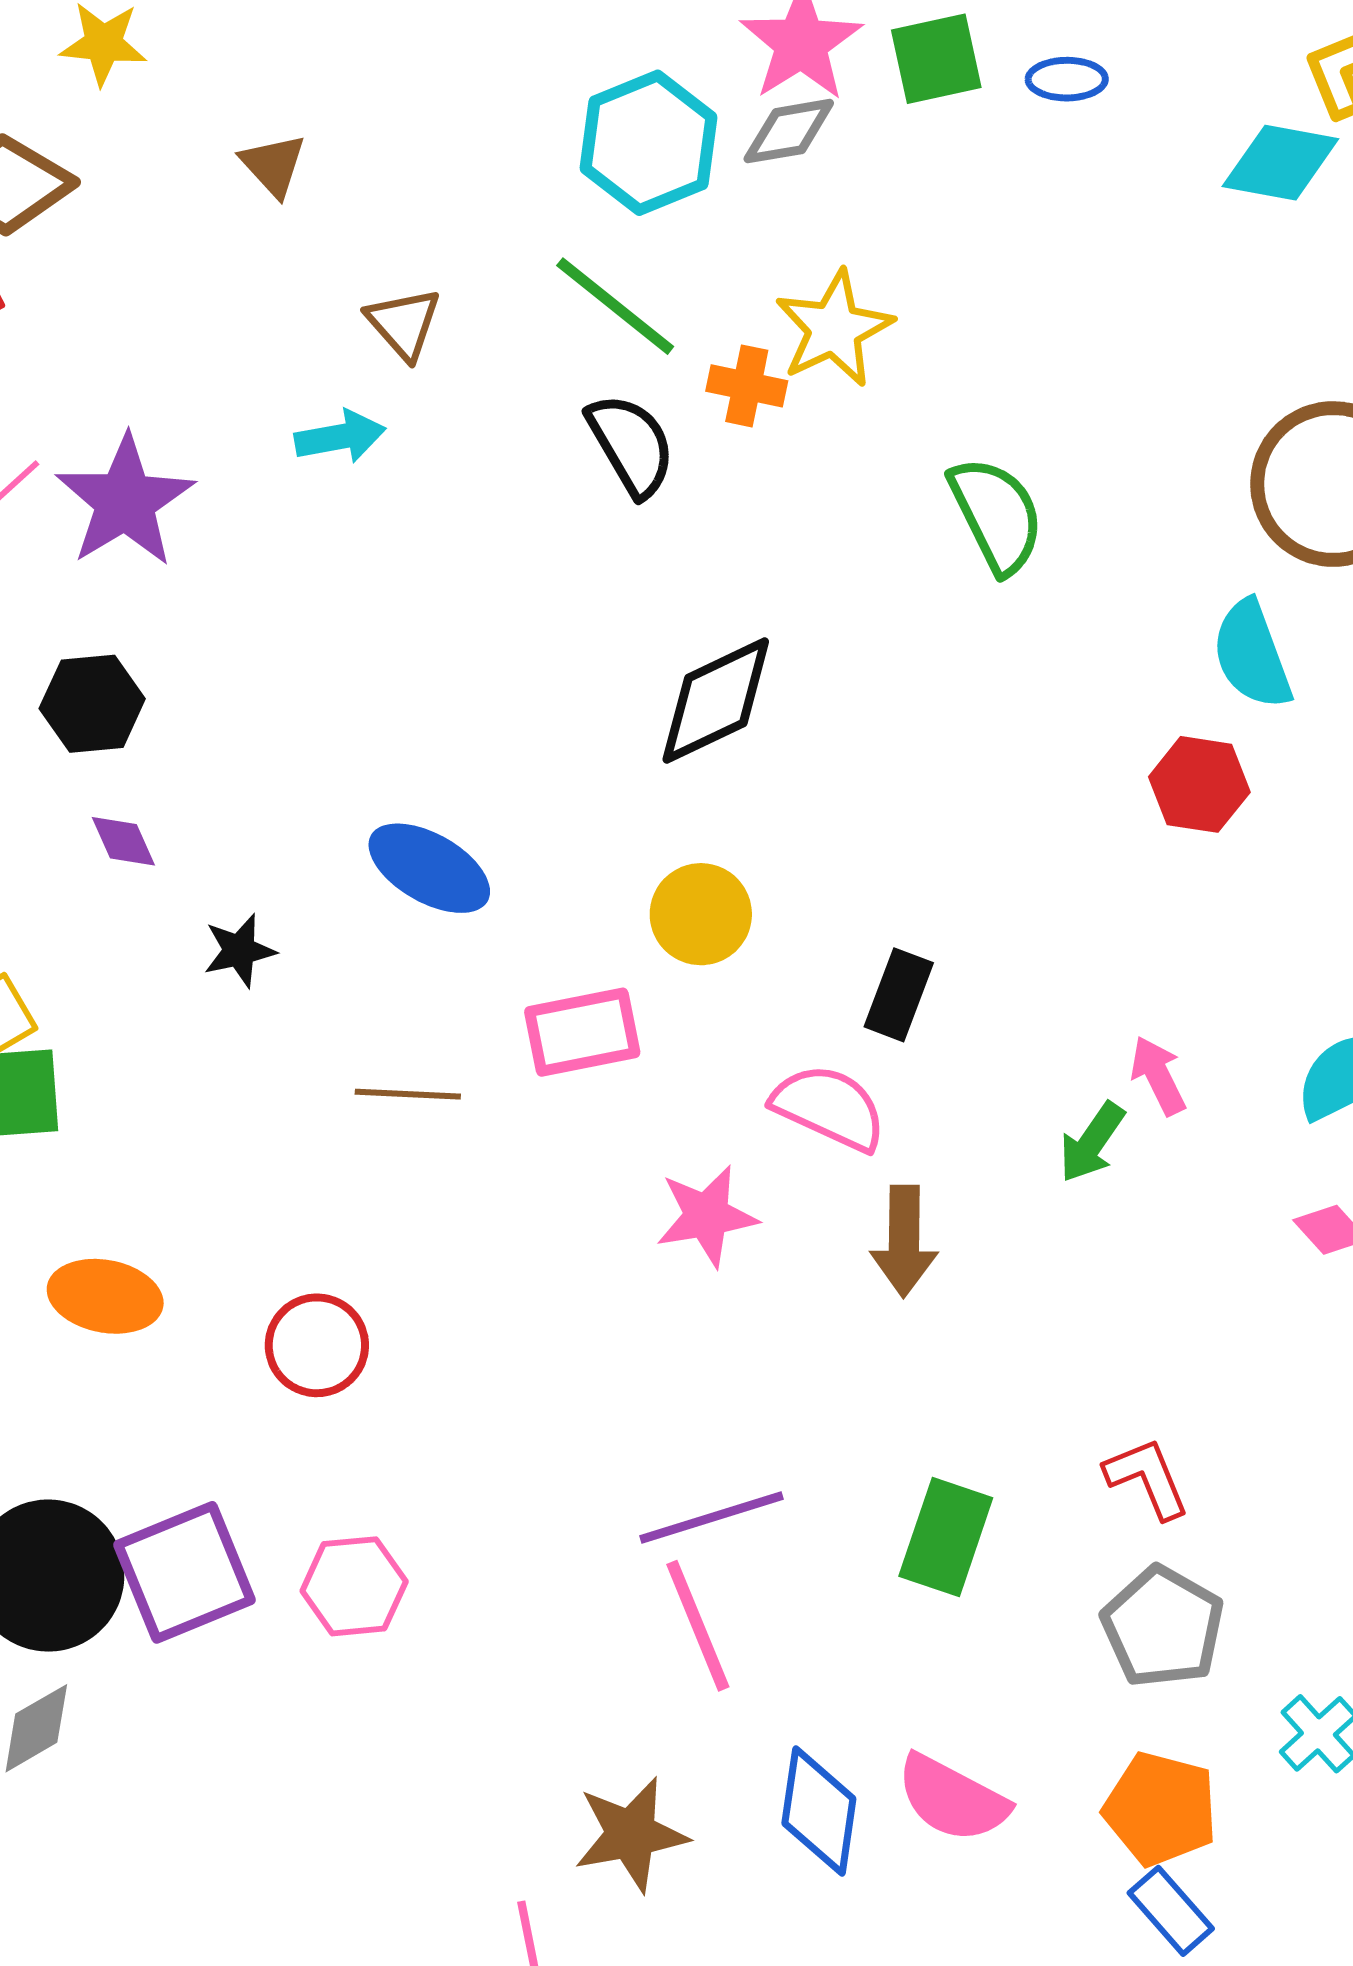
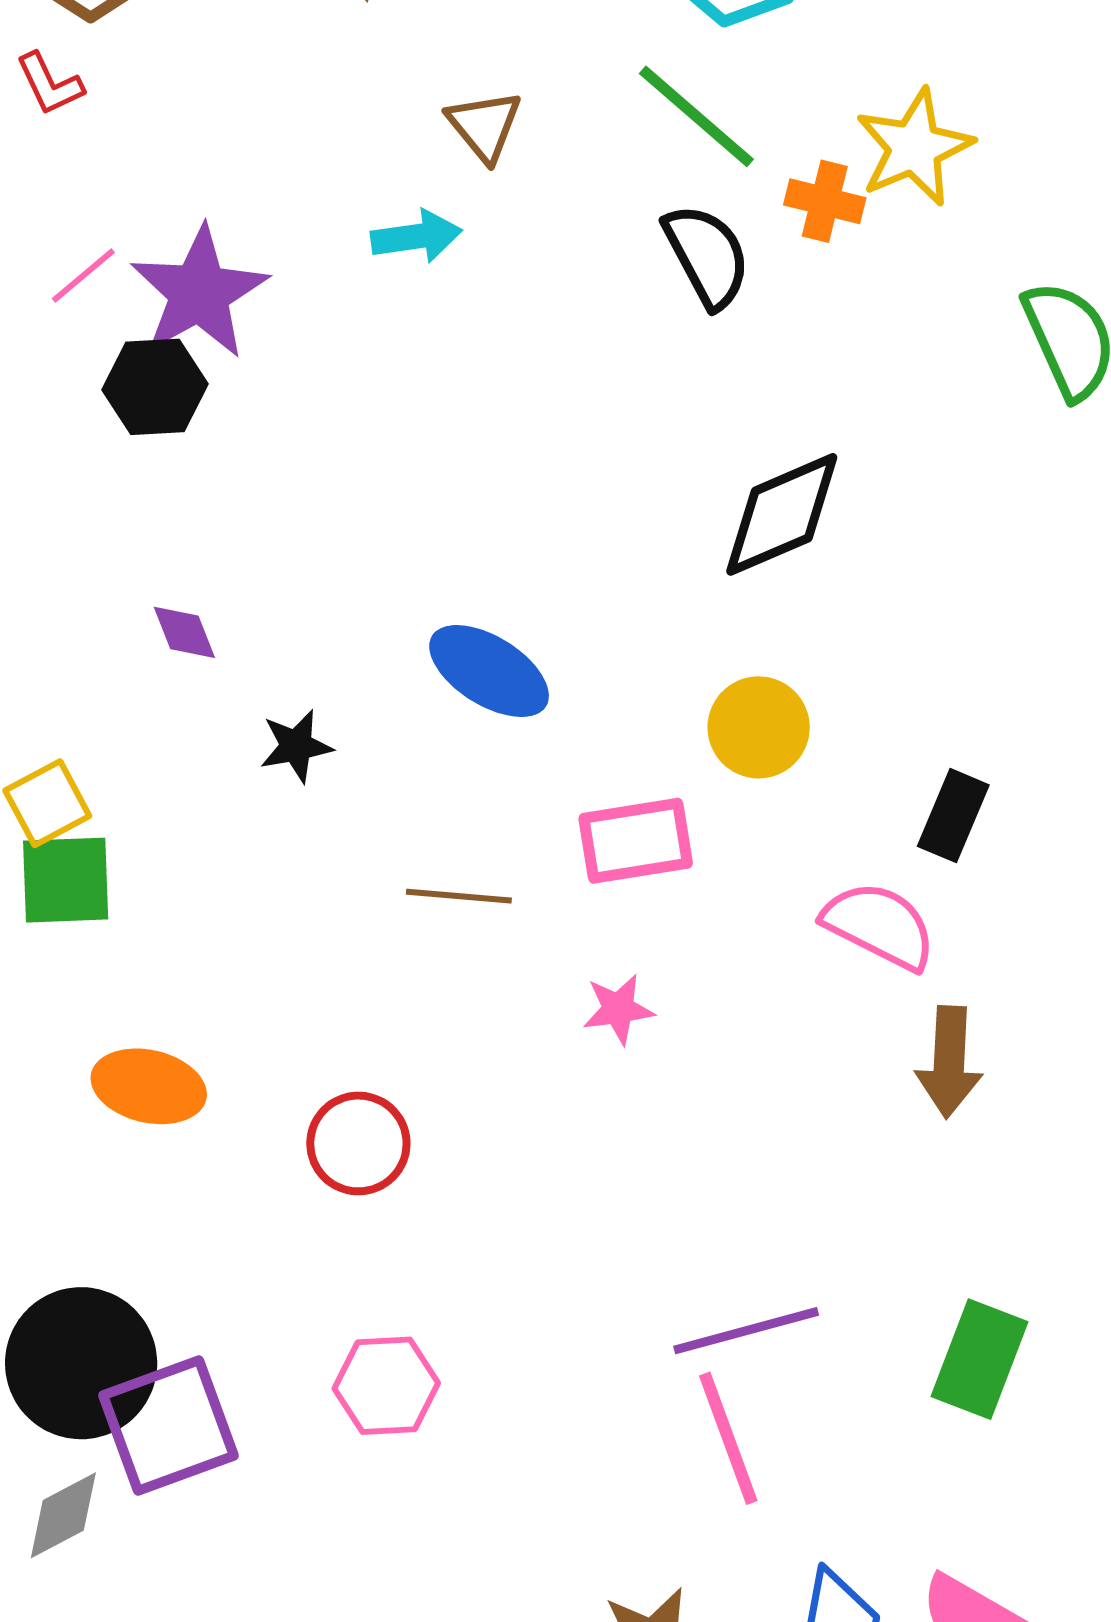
black hexagon: (92, 704) -> (155, 387), moved
pink star: (707, 1216) -> (618, 1009), moved, size x0.7
purple square: (184, 1572) -> (168, 1425), moved

